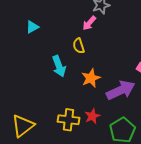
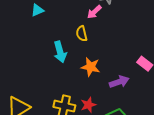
orange star: (91, 78) -> (91, 67), turned 30
purple arrow: (121, 90) -> (119, 82), size x0.7

